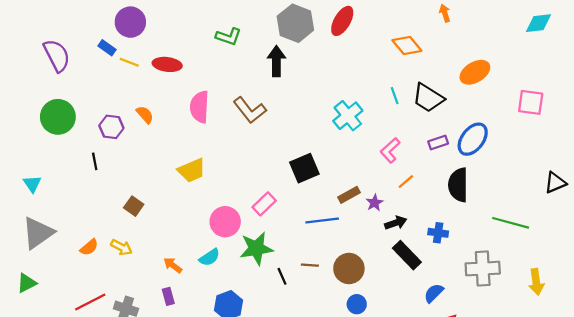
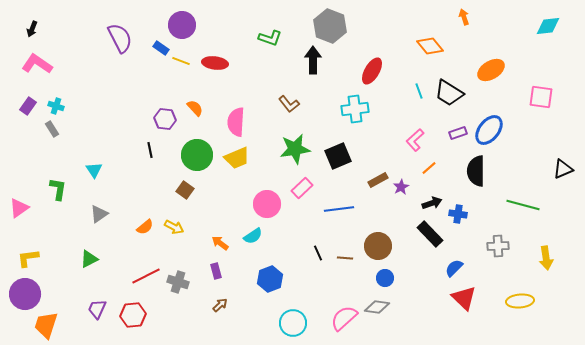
red ellipse: (342, 21) -> (372, 71), moved
purple semicircle: (57, 56) -> (120, 38), moved
pink semicircle: (199, 107) -> (236, 122), moved
brown L-shape: (250, 110) -> (289, 104), size x0.7
cyan cross: (348, 116) -> (355, 109), moved, turned 32
green circle: (58, 117) -> (197, 155), moved
blue line: (322, 221) -> (339, 209), moved
black arrow: (396, 223) -> (432, 203), moved
gray triangle: (38, 233) -> (99, 214), size x0.6
green star: (256, 248) -> (295, 149), moved
brown line: (310, 265) -> (345, 258), moved
gray cross: (483, 269) -> (498, 246), size x0.7

